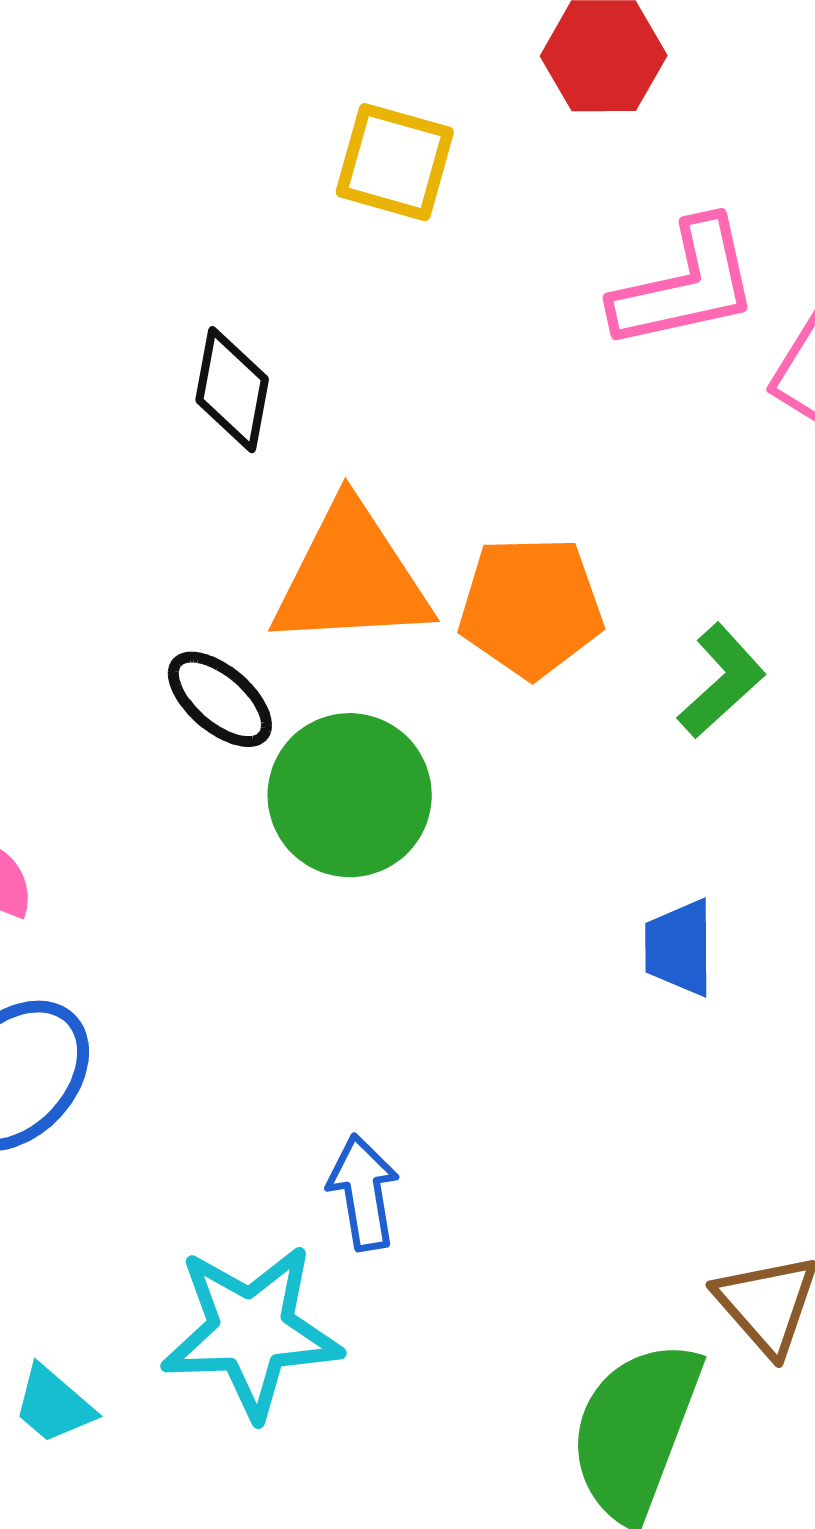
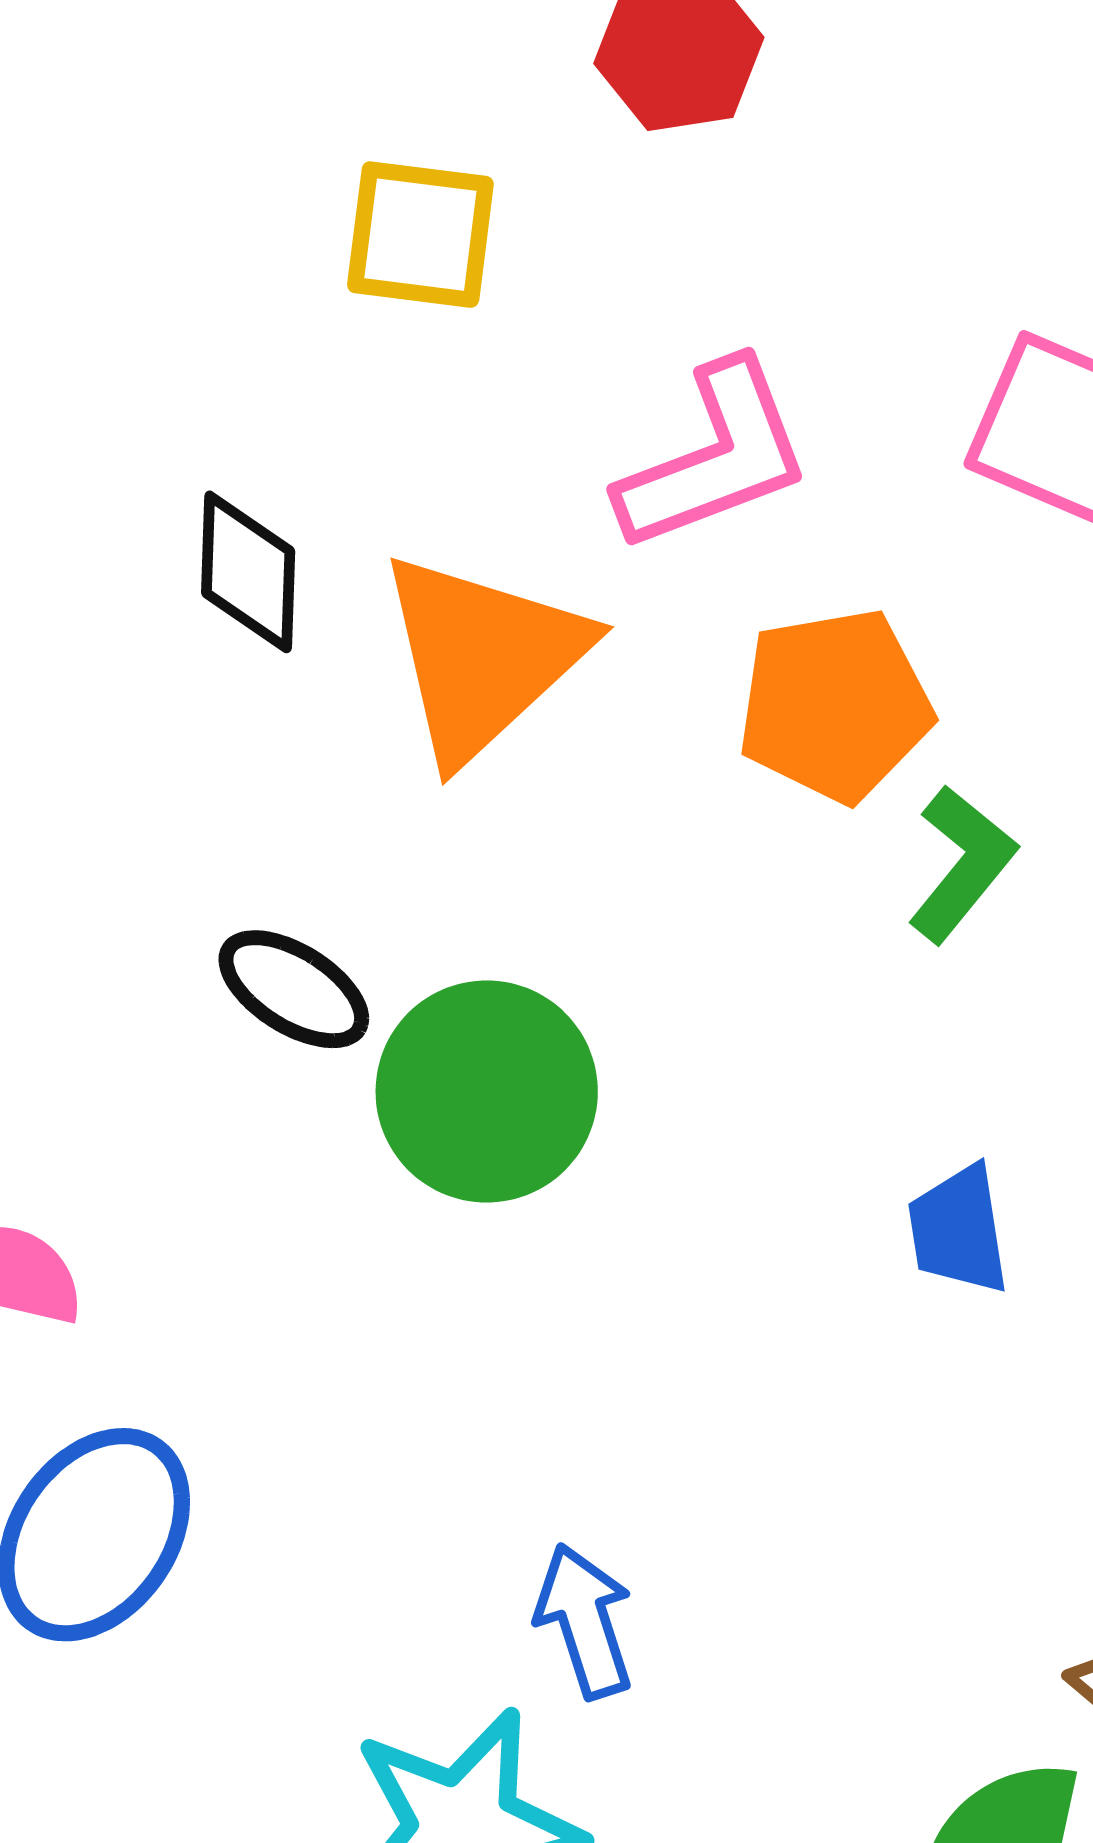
pink L-shape: (685, 285) -> (715, 457), moved
orange triangle: (351, 577) -> (482, 657), moved, turned -31
orange pentagon: (531, 607) -> (835, 705), moved

